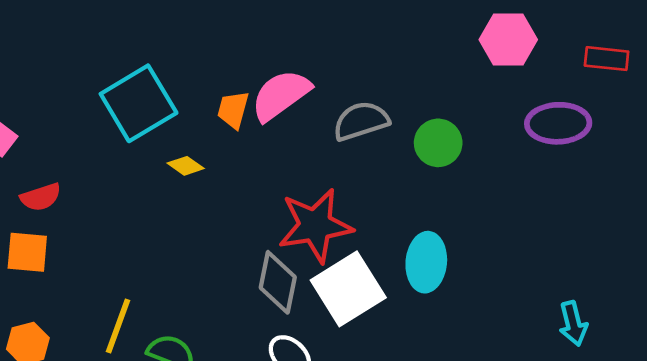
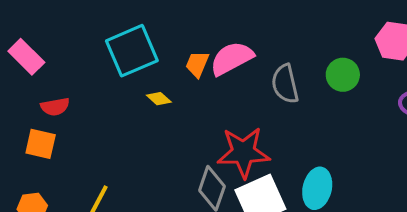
gray semicircle: (361, 121) -> (285, 84), turned -93
green circle: (438, 143) -> (343, 75), moved

